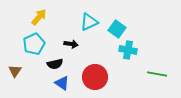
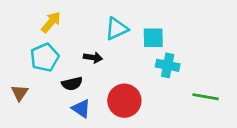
cyan square: (117, 29) -> (153, 38), turned -36

